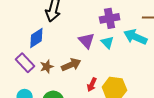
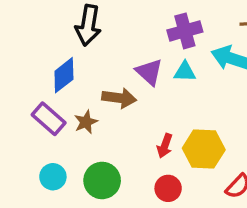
cyan triangle: (107, 42) -> (185, 72), turned -40
brown arrow: (71, 65) -> (119, 98), moved, turned 36

